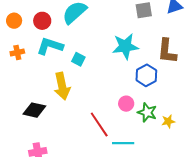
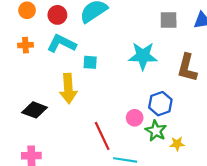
cyan square: (78, 59) -> (90, 62), turned -32
blue hexagon: (146, 75) -> (160, 104), moved

